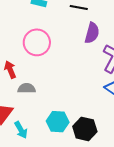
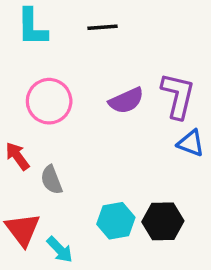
purple semicircle: (92, 33) -> (126, 101), moved, turned 65
gray semicircle: (26, 88) -> (52, 180), turned -96

